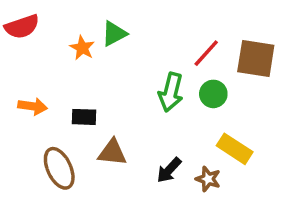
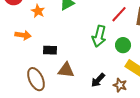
orange star: (82, 48) -> (38, 11), moved
green circle: (213, 94) -> (123, 45), moved
orange arrow: (33, 106) -> (23, 35), moved

